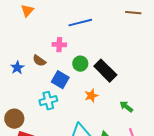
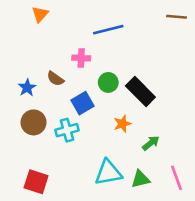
blue square: (60, 80) -> (82, 103), turned 30
green arrow: (126, 107) -> (151, 143), moved, turned 104
brown circle: (14, 119) -> (34, 122), moved

